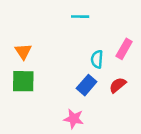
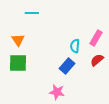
cyan line: (80, 17) -> (32, 13), moved
red semicircle: (118, 85) -> (97, 60), moved

